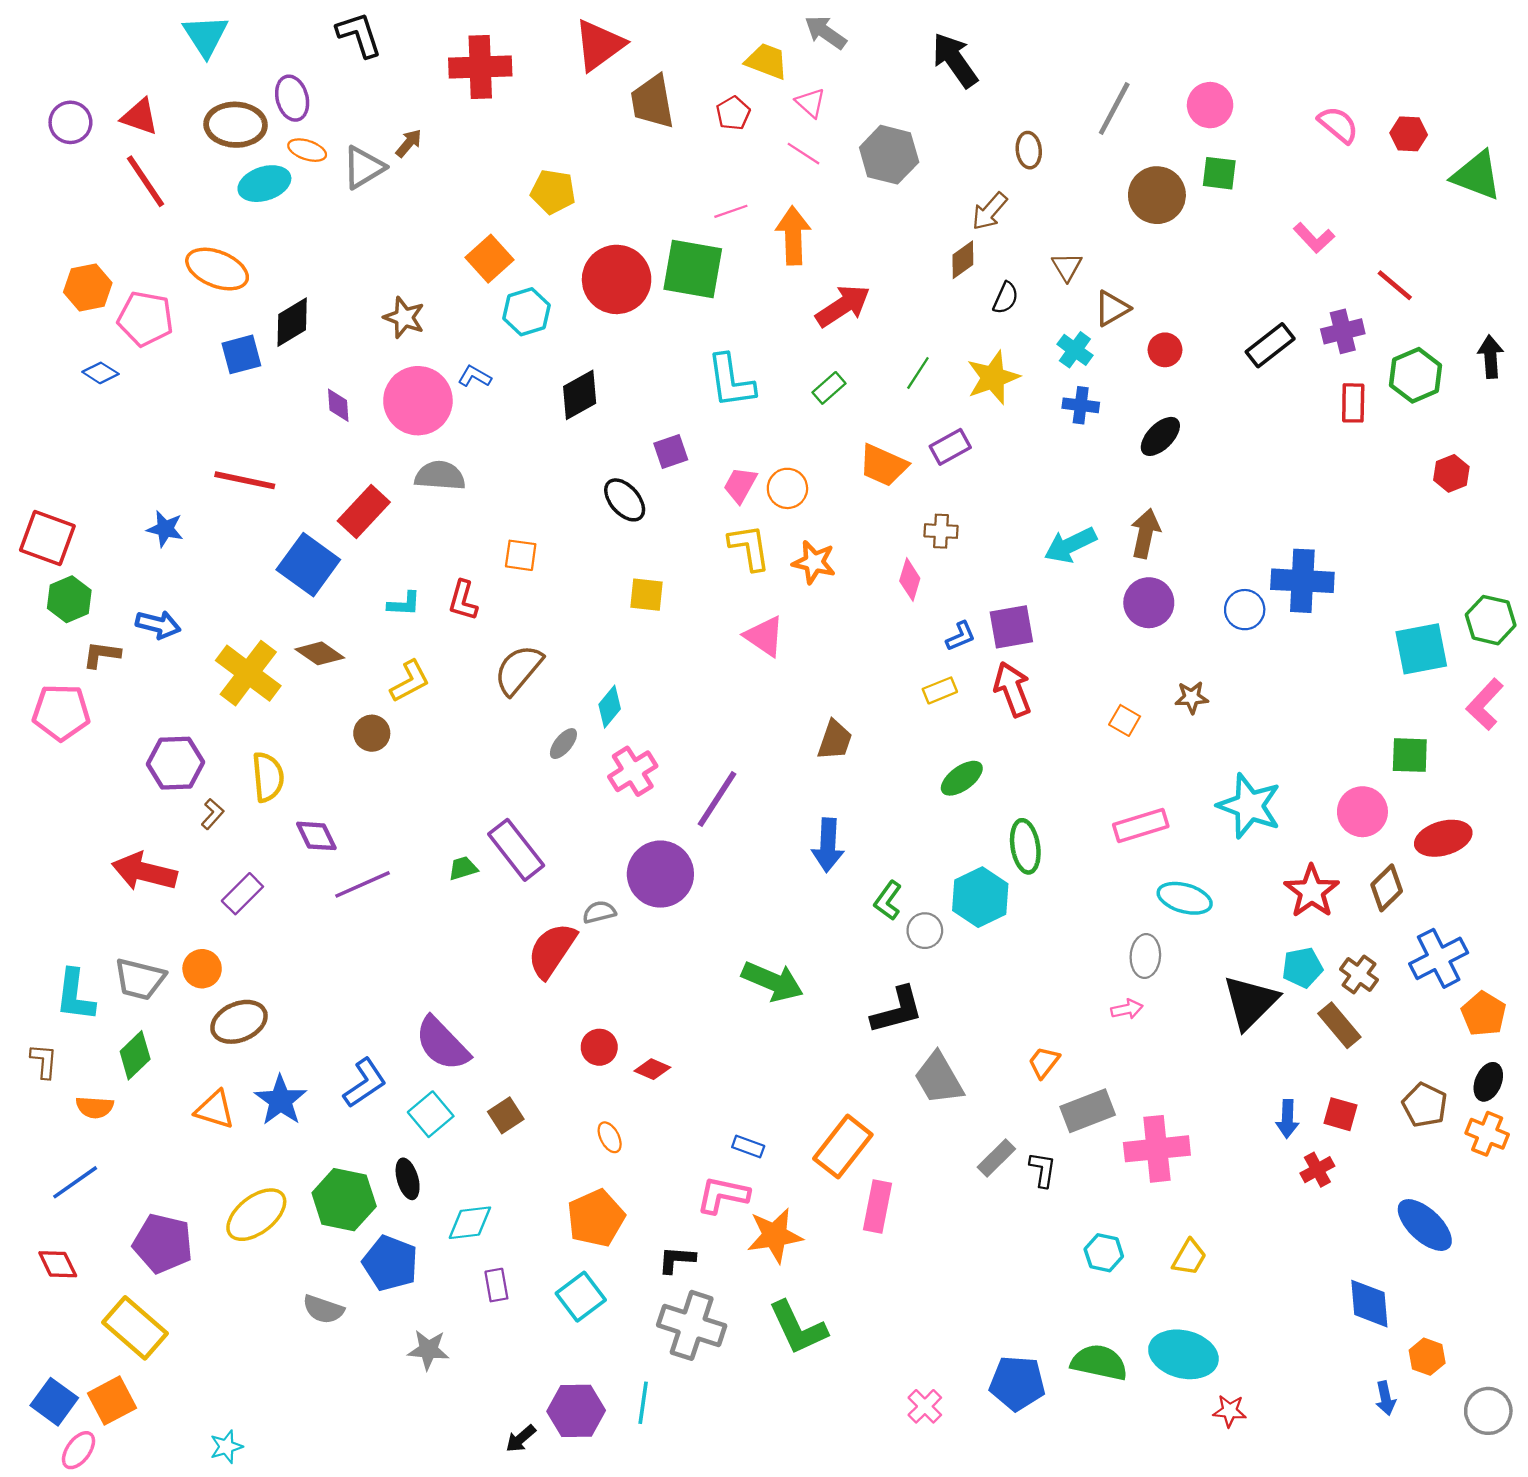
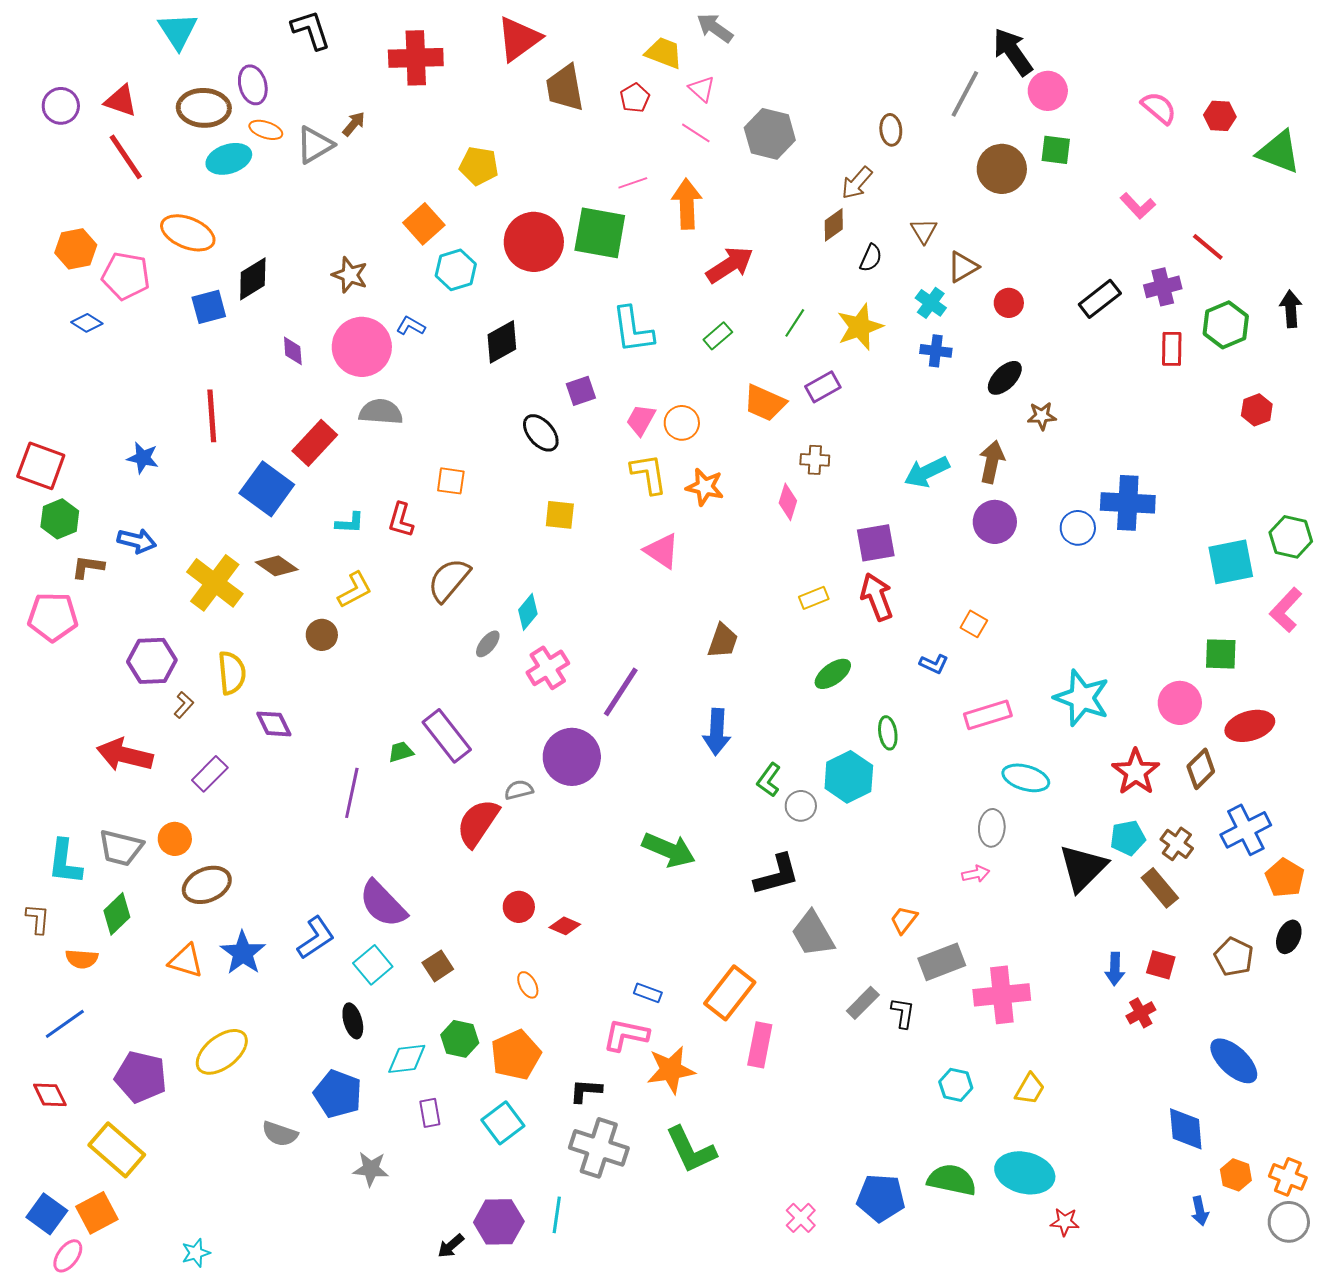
black arrow: (955, 60) -> (1013, 52), moved
red line: (245, 480) -> (212, 416), turned 74
blue L-shape: (961, 636) -> (934, 664), moved, turned 48
brown star: (1192, 697) -> (1042, 416), moved
green ellipse: (1025, 846) -> (888, 733), size x0.7
purple line: (363, 884) -> (352, 793), moved, turned -54
orange cross: (1487, 1134) -> (1288, 1177), moved
green hexagon: (344, 1200) -> (460, 1039), moved, size x0.7

